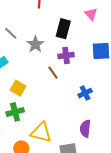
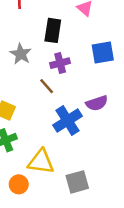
blue cross: (85, 93) -> (67, 121), moved, size x1.6
purple semicircle: (85, 129) -> (97, 103), moved, turned -108

